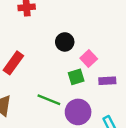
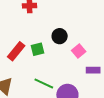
green square: (76, 77) -> (38, 49), moved

